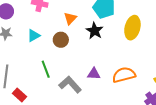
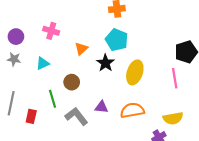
yellow ellipse: (132, 28) -> (135, 72), moved
brown circle: (61, 40) -> (72, 82), moved
red rectangle: (19, 95) -> (31, 116), moved, turned 56

